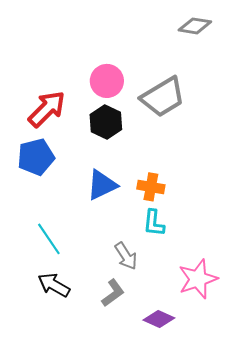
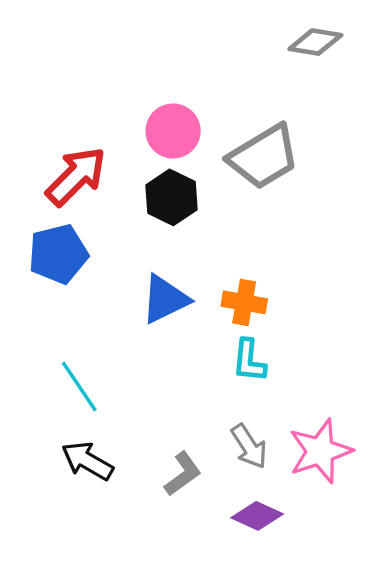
gray arrow: (126, 256) -> (249, 446), moved

